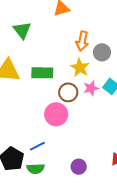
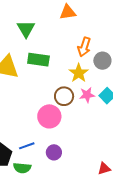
green rectangle: (42, 73) -> (38, 60), moved
purple circle: (79, 167) -> (54, 152), moved

